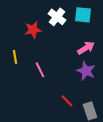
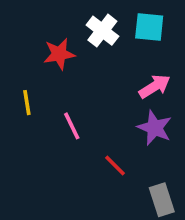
red line: (67, 101) -> (115, 166), moved

